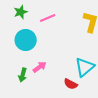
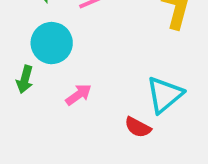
green arrow: (23, 75) -> (25, 79), moved

